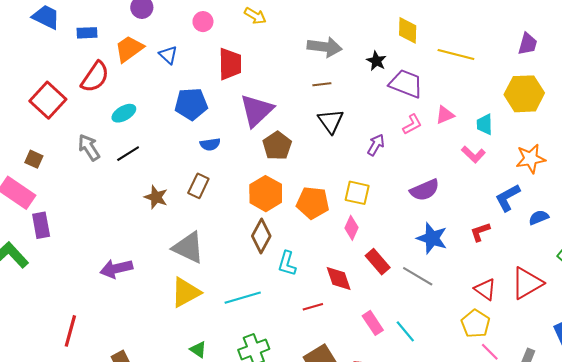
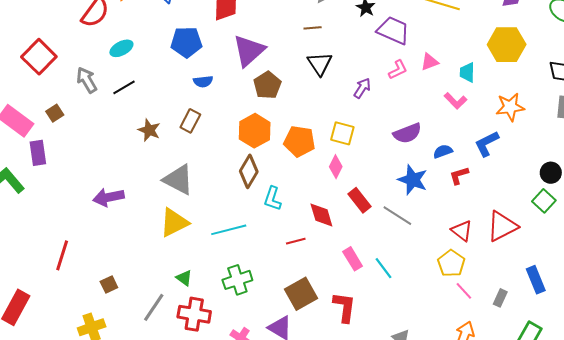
red square: (48, 100) -> (39, 57), moved
brown square: (34, 159) -> (55, 113), moved, turned 30
blue semicircle: (539, 217) -> (443, 151), moved

